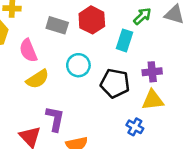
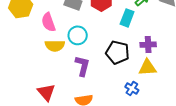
cyan circle: (78, 65) -> (78, 35), moved
yellow semicircle: (37, 79) -> (55, 46), turned 30
purple L-shape: (55, 119) -> (82, 66), moved

